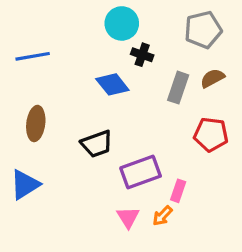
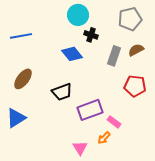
brown ellipse: (36, 124) -> (23, 79), turned 30
pink rectangle: (178, 191) -> (114, 122), turned -72
pink triangle: (128, 217) -> (80, 148), moved

